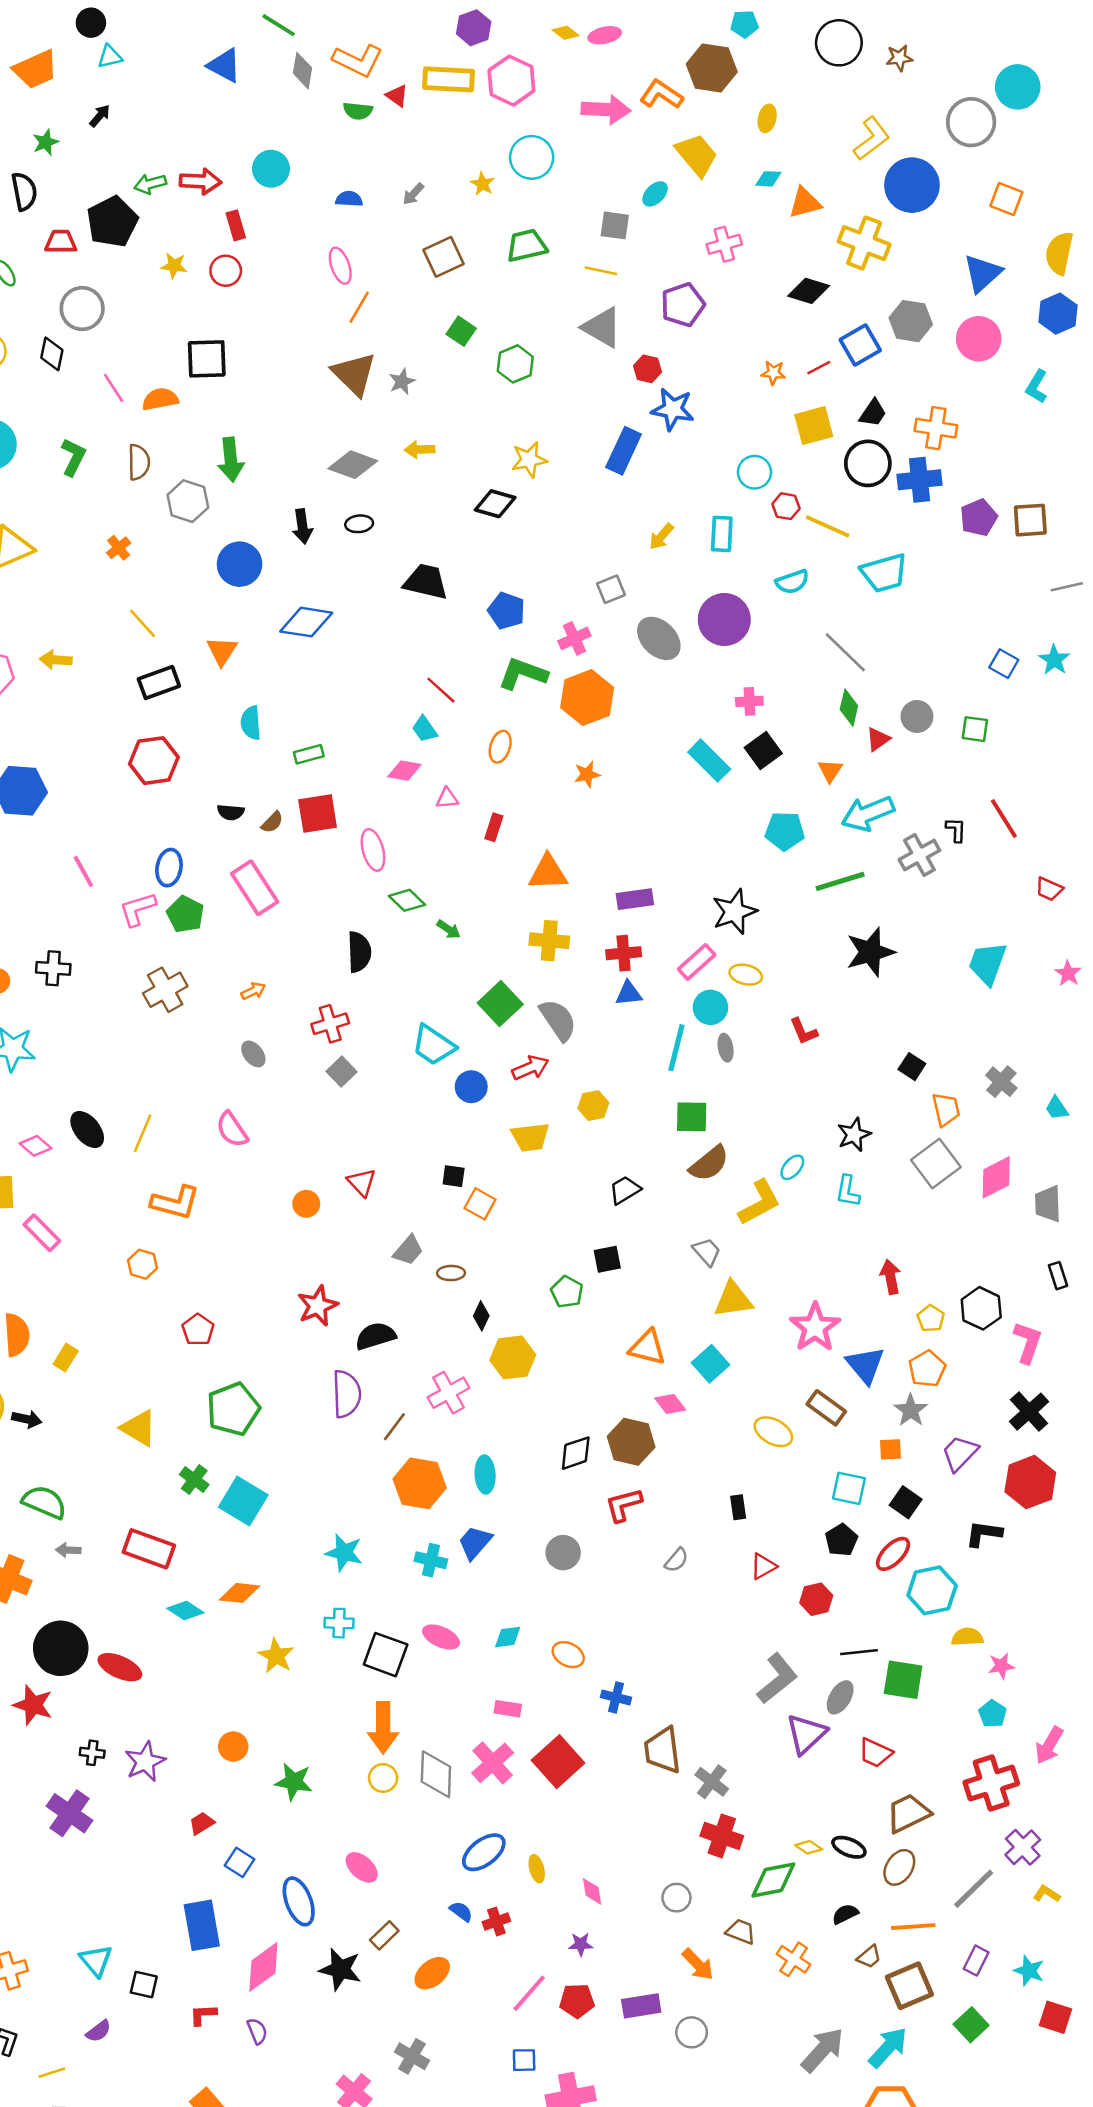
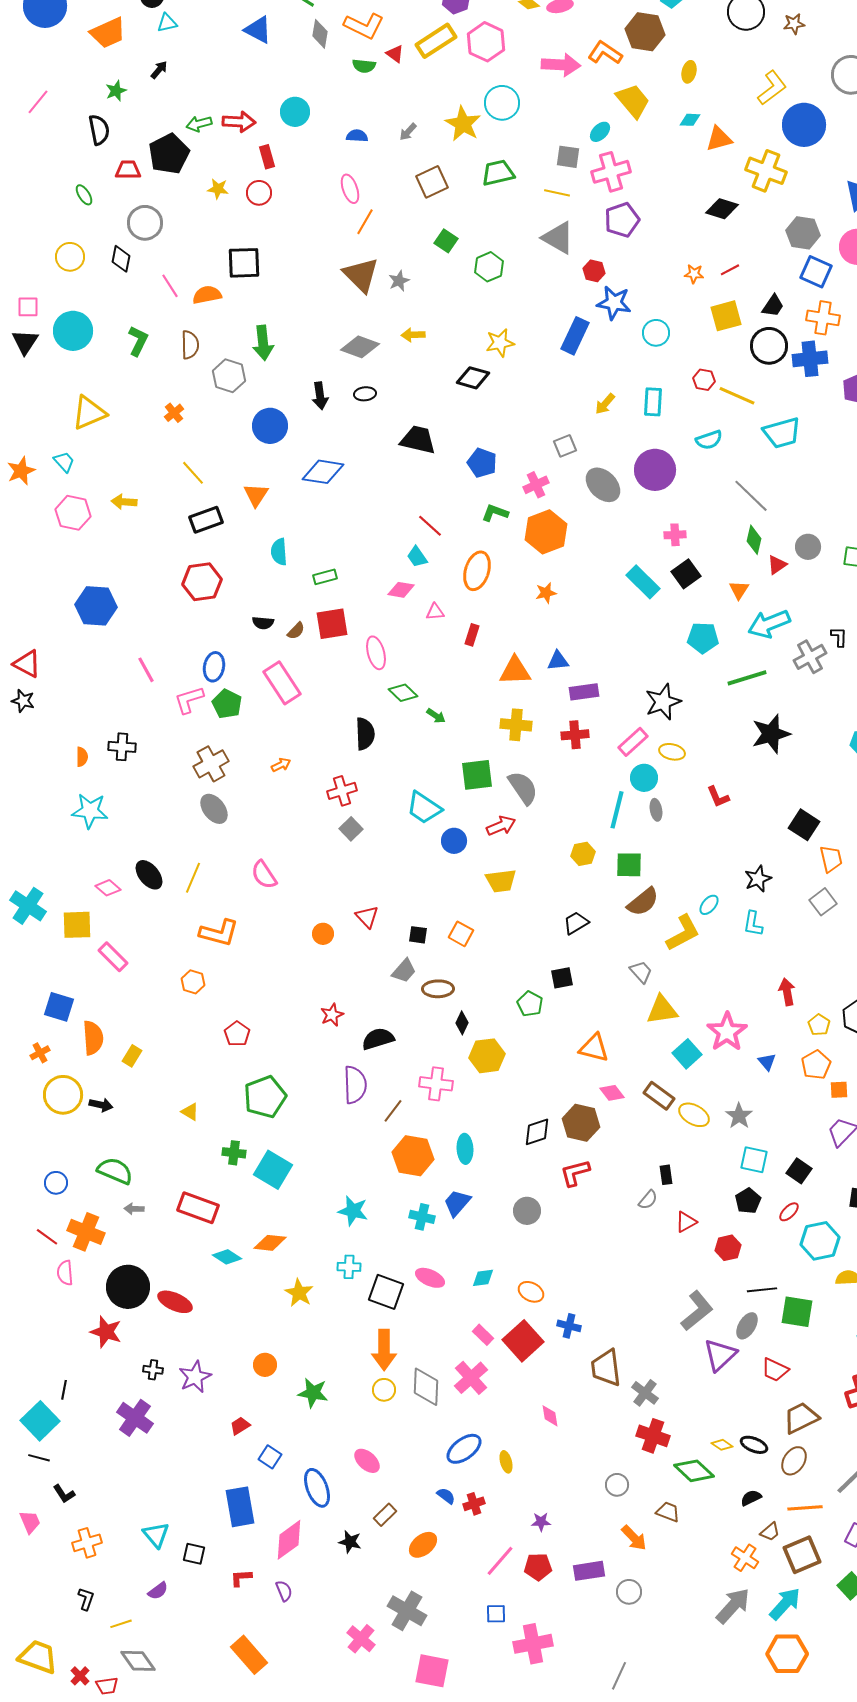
yellow rectangle: (449, 79) -> (436, 41), turned -36
yellow star: (483, 184) -> (463, 124), size x1.8
pink cross: (724, 244) -> (611, 172), moved, size x1.4
blue square: (860, 345) -> (816, 272), moved, turned -36
cyan circle: (755, 472) -> (656, 333), moved
green L-shape: (523, 674) -> (495, 513), size x0.7
orange ellipse: (500, 747) -> (477, 571), size x1.5
blue triangle: (629, 994) -> (558, 661), moved
green square: (500, 1004) -> (477, 775), turned 36
gray ellipse: (253, 1054) -> (214, 809), moved, size x1.4
black square: (912, 1067) -> (804, 825), size x1.4
yellow hexagon: (593, 1106) -> (583, 854), moved
gray square: (936, 1164) -> (823, 902), size x0.7
black square: (454, 1176) -> (418, 935), moved
brown ellipse: (451, 1273) -> (438, 989), size x1.4
red star: (318, 1306) -> (332, 1015), size x0.7
cyan square: (710, 1364) -> (687, 1054), moved
blue triangle: (865, 1365) -> (767, 1062), size x0.6
pink cross: (449, 1393) -> (436, 1084), turned 36
brown rectangle: (826, 1408) -> (659, 1096), moved
gray star: (911, 1410) -> (739, 1116), moved
yellow triangle: (139, 1428) -> (190, 1112), size x0.6
orange square: (891, 1449) -> (839, 1090), moved
green cross: (194, 1480) -> (234, 1153), turned -30
red ellipse: (893, 1554) -> (789, 1212), size x0.7
gray semicircle: (676, 1560) -> (648, 1200), moved
pink rectangle: (508, 1709) -> (483, 1335), turned 35
red square: (558, 1762) -> (523, 1341), moved
green diamond: (773, 1880) -> (694, 1471), turned 54
pink diamond: (592, 1891) -> (550, 1416), moved
orange cross: (794, 1959) -> (745, 1558), moved
black star: (340, 1969) -> (350, 1542), size x0.7
gray cross: (412, 2056) -> (407, 1611), size x1.4

